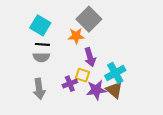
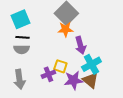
cyan square: (40, 25) -> (20, 19), turned 36
orange star: (76, 36) -> (65, 29), moved
purple arrow: (90, 57) -> (80, 45), moved

